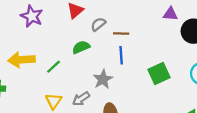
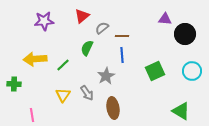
purple star: (32, 16) -> (44, 21), turned -30
green semicircle: (81, 47) -> (87, 48), turned -42
gray arrow: (81, 99) -> (87, 93), turned -91

